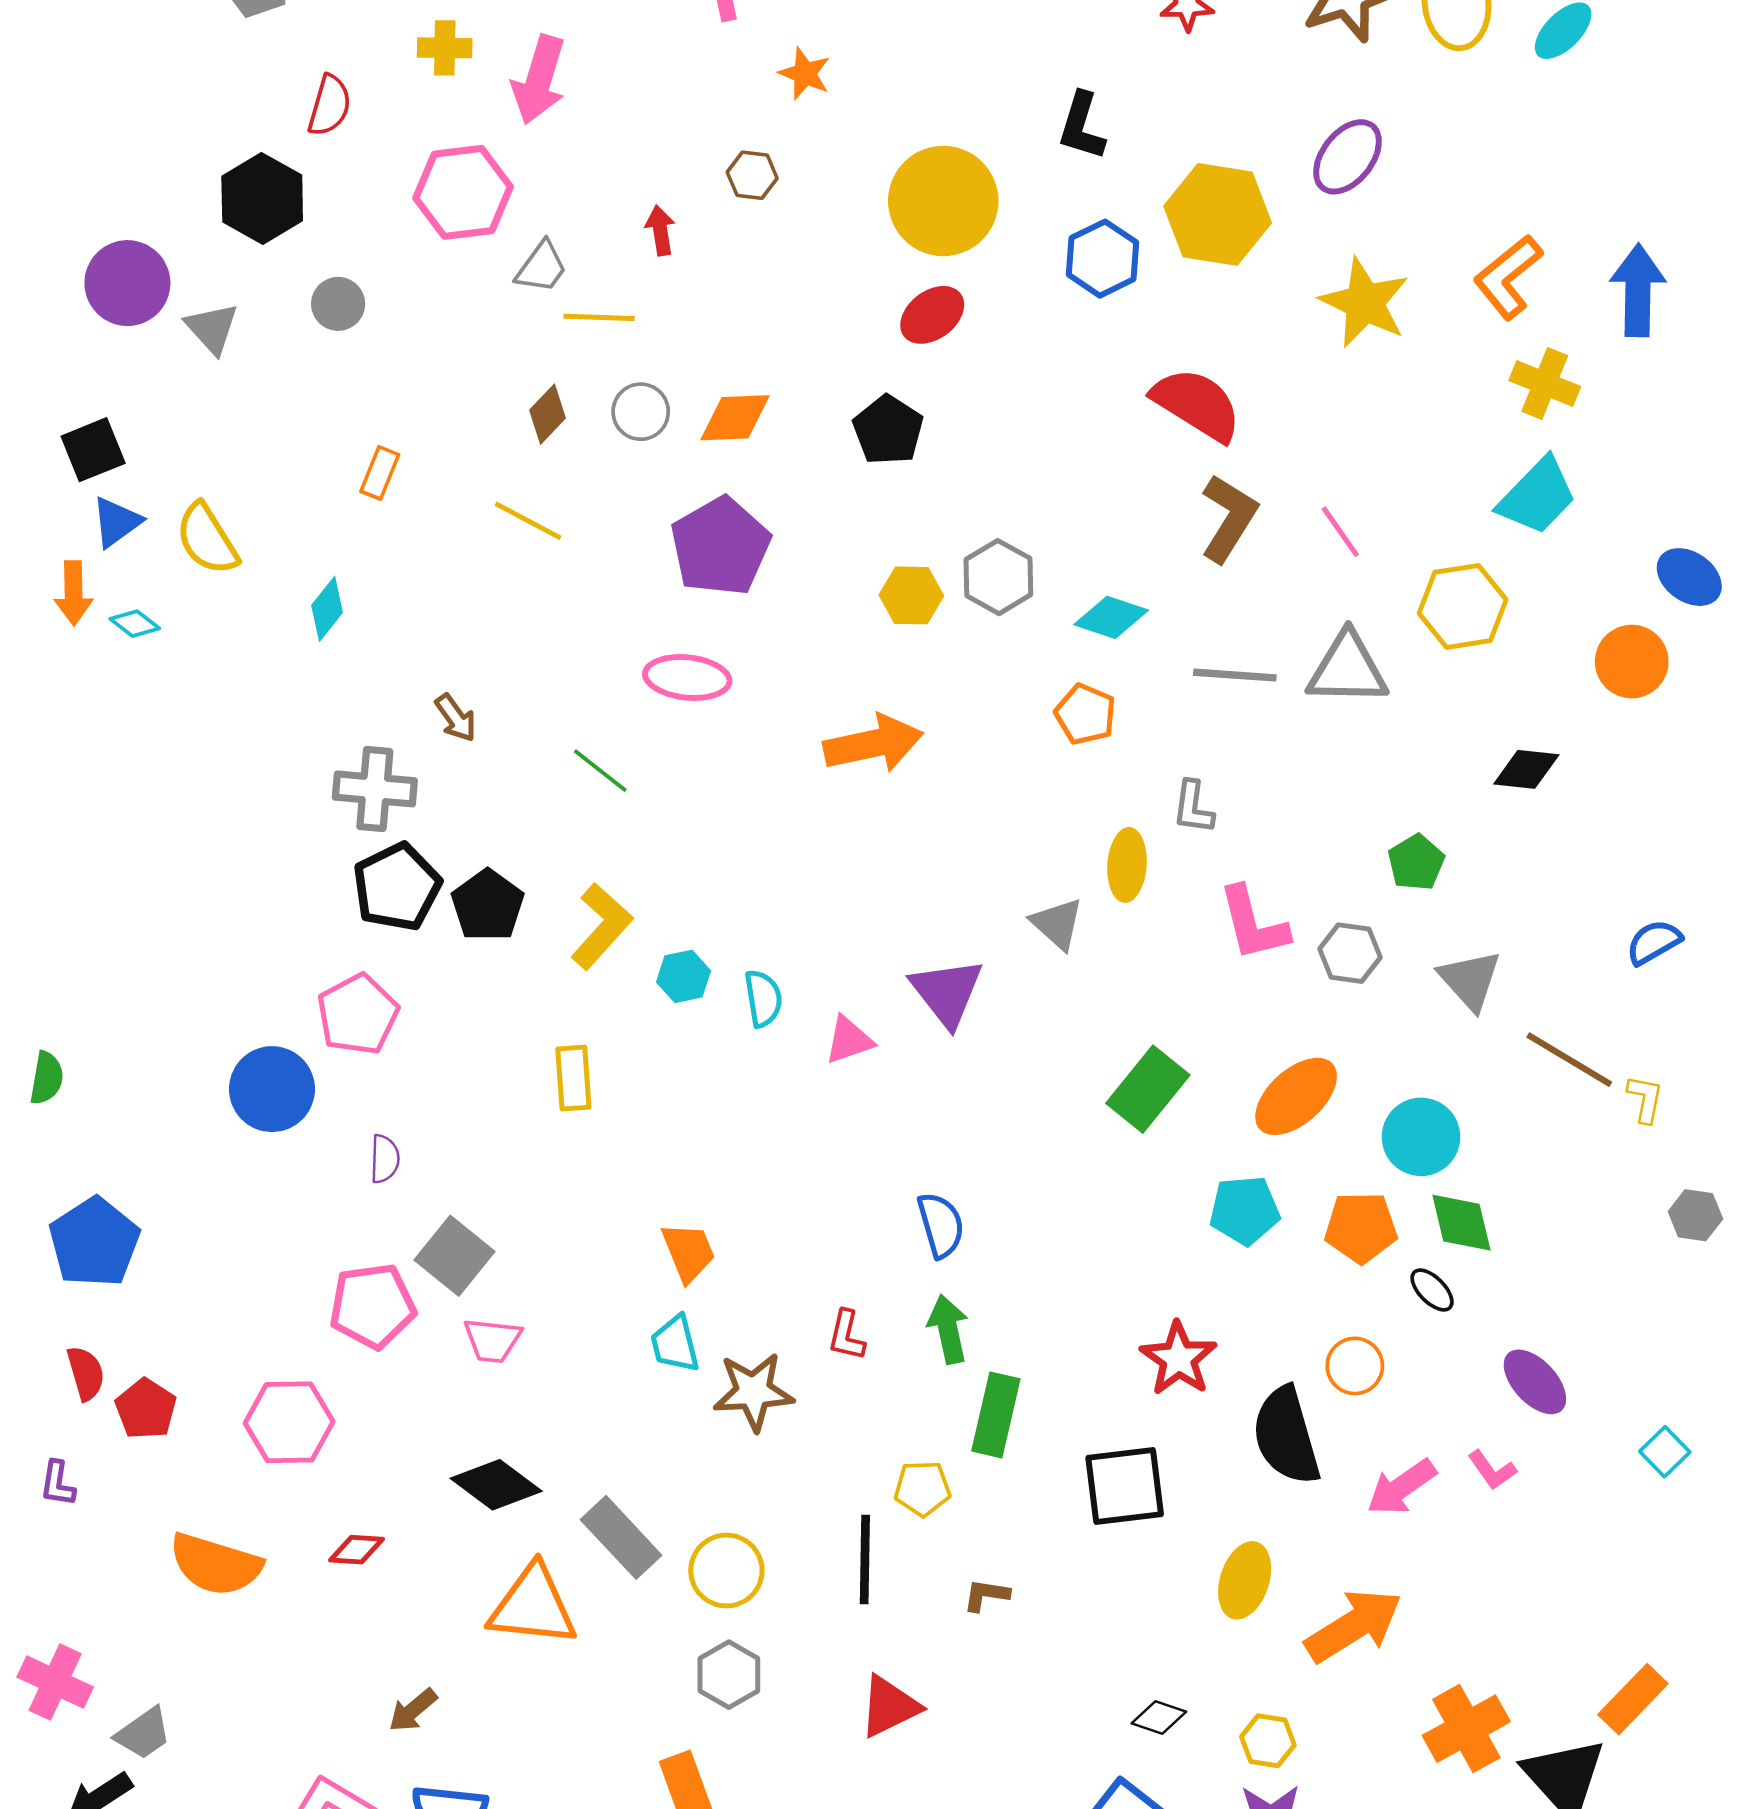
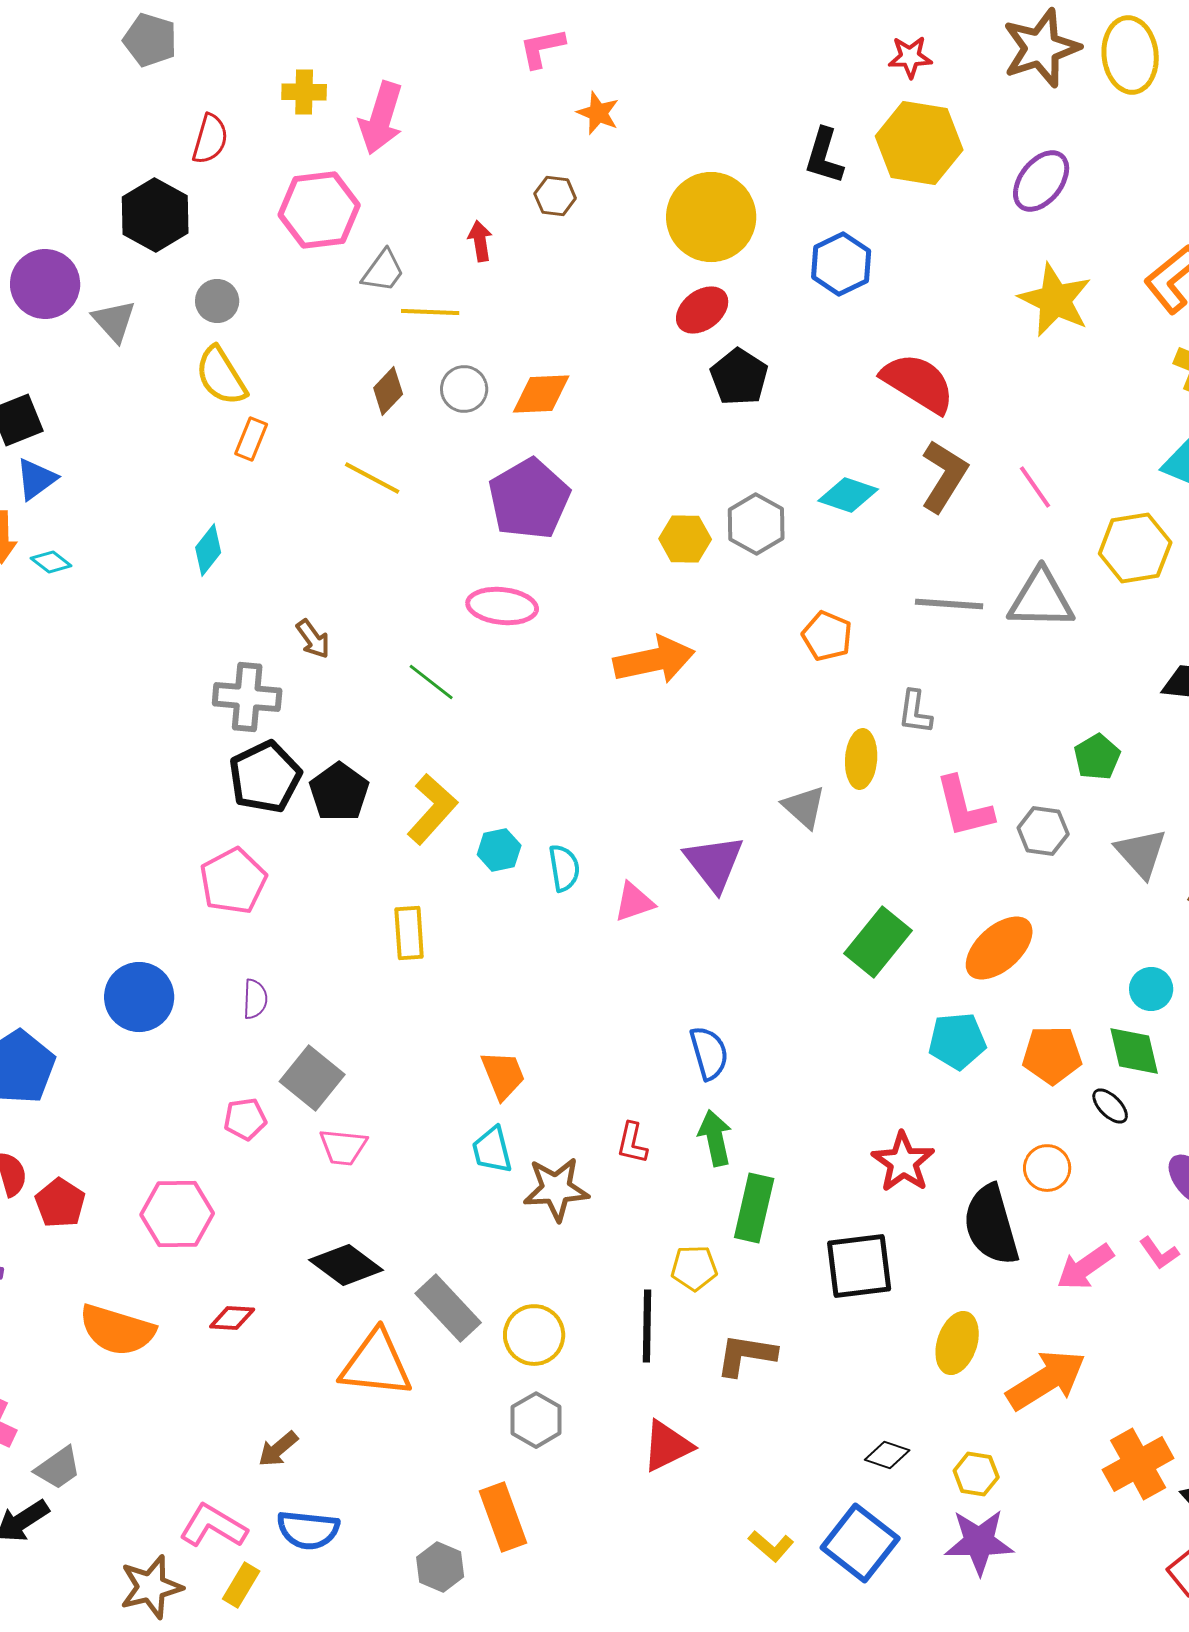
yellow hexagon: (1218, 214) -> (919, 143), moved
black pentagon: (888, 430) -> (739, 377), moved
yellow semicircle: (207, 539) -> (221, 376), moved
cyan diamond: (1111, 617) -> (848, 495), moved
blue circle: (272, 1089) -> (139, 997), moved
cyan circle: (1421, 1137) -> (1151, 989), moved, size x0.7
pink pentagon: (372, 1306) -> (245, 1119), size x0.6
brown L-shape: (986, 1595) -> (746, 1355), size x1.6

